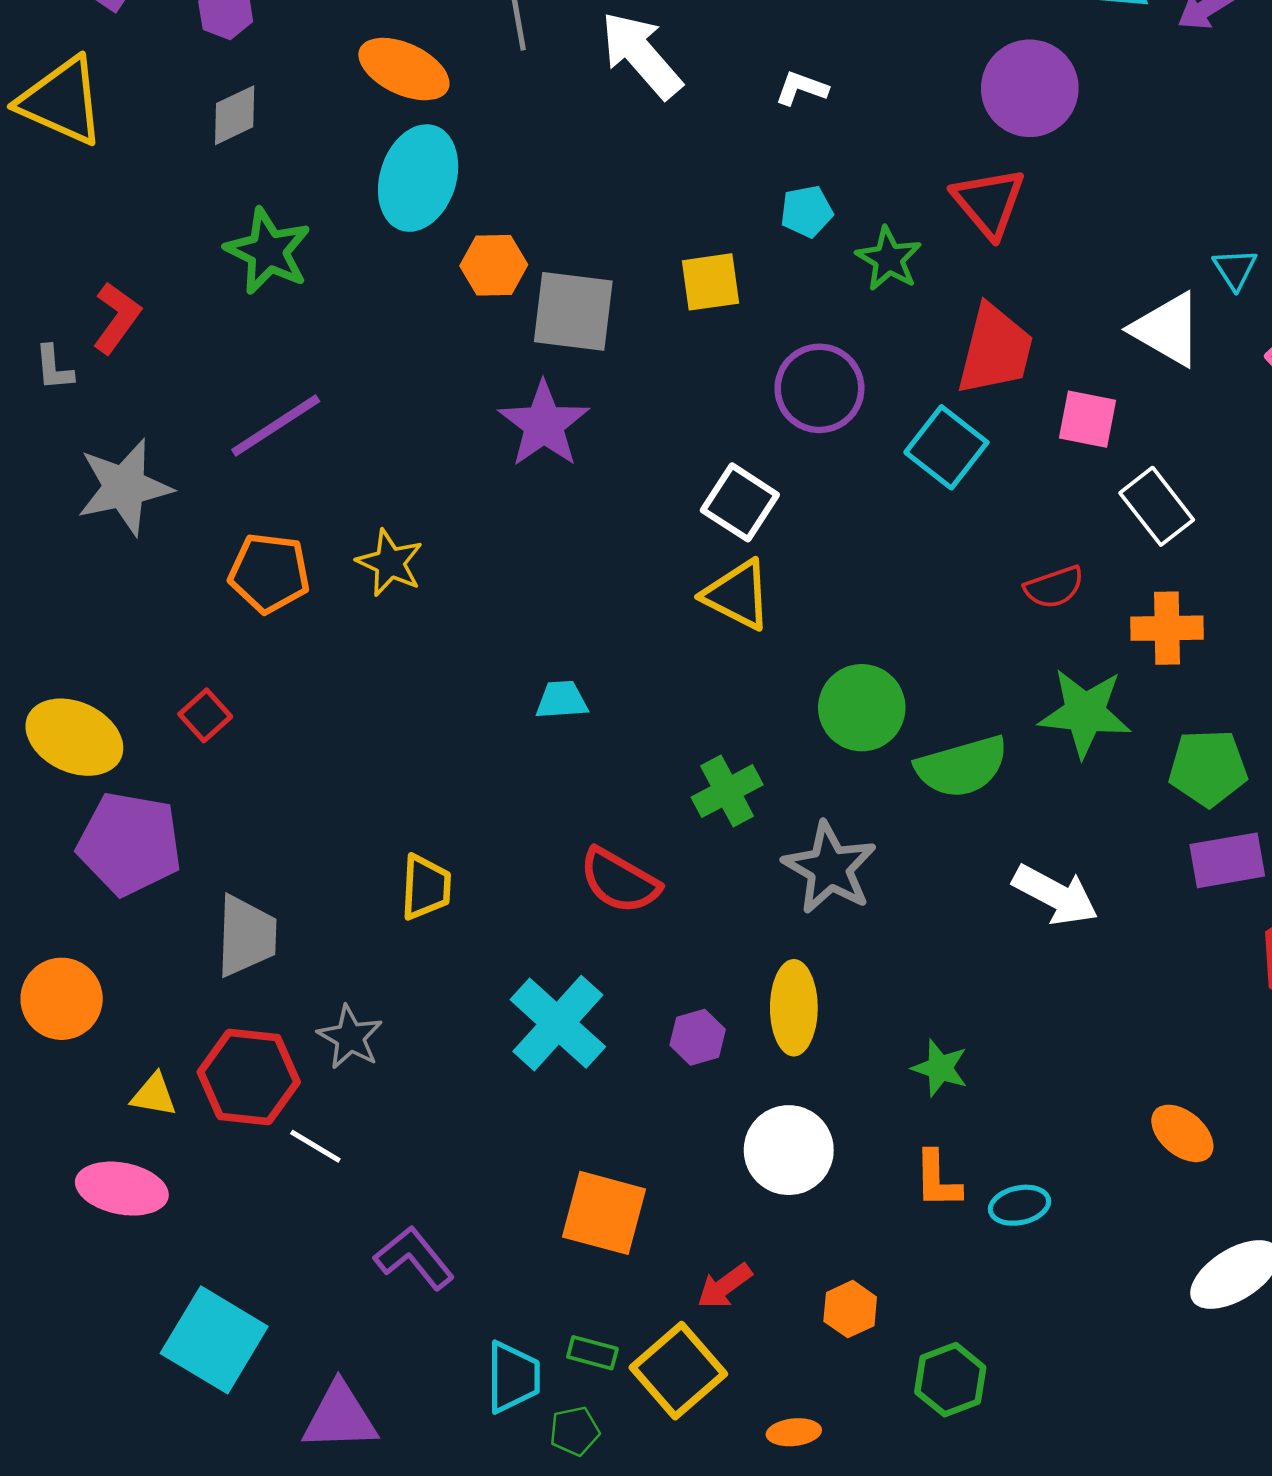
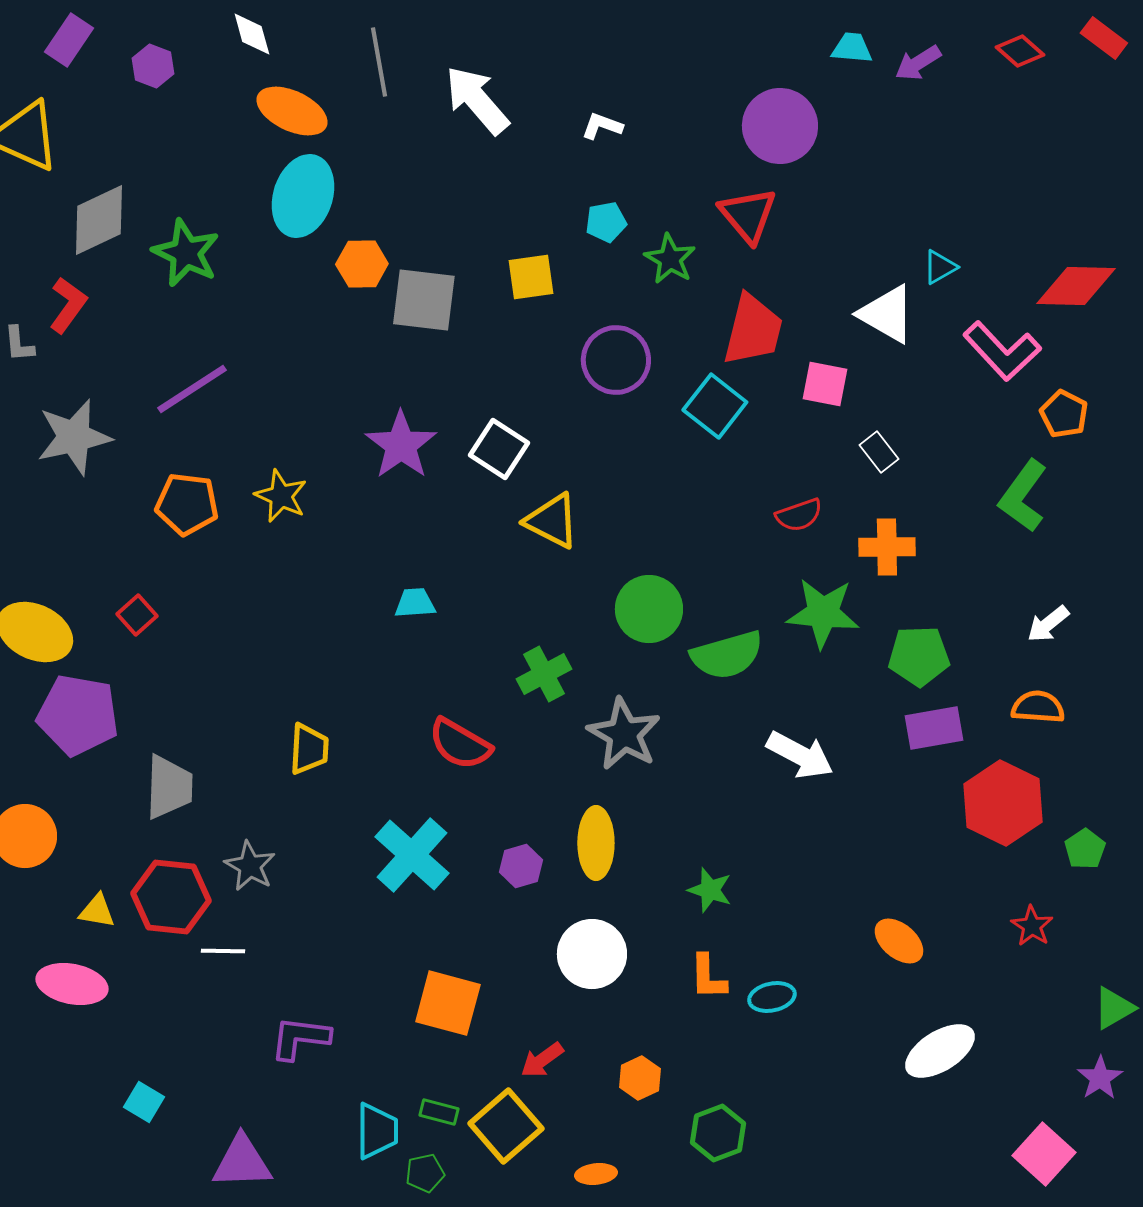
gray diamond: (235, 115) -> (99, 220), moved, size x1.5
cyan triangle: (1235, 269) -> (940, 267), turned 33
purple star: (544, 424) -> (401, 445), moved
white square: (740, 502) -> (499, 449), moved
white rectangle: (1157, 506) -> (879, 452), size x0.7
white line: (315, 1146) -> (223, 951), turned -30
purple L-shape: (414, 1258) -> (300, 1038), turned -44
cyan square: (214, 1340) -> (144, 1102), size x0.5

